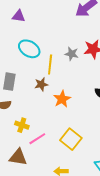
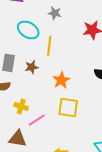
gray star: (72, 54) -> (55, 13), moved
brown star: (41, 84) -> (32, 67), moved
yellow square: (71, 139) -> (68, 107), moved, turned -30

